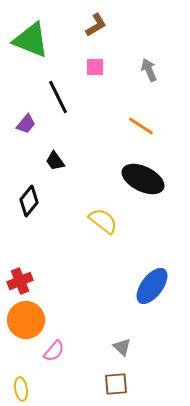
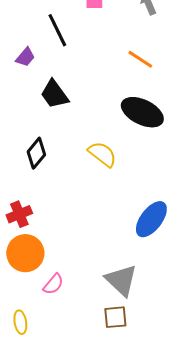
black trapezoid: (55, 161) -> (54, 94), size x1.5
black diamond: (29, 201) -> (36, 153), moved
gray triangle: (122, 347) -> (121, 280), size x1.8

